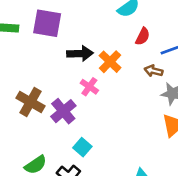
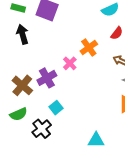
black arrow: (80, 54) -> (23, 34), moved, turned -114
brown cross: (30, 102) -> (22, 85), moved

